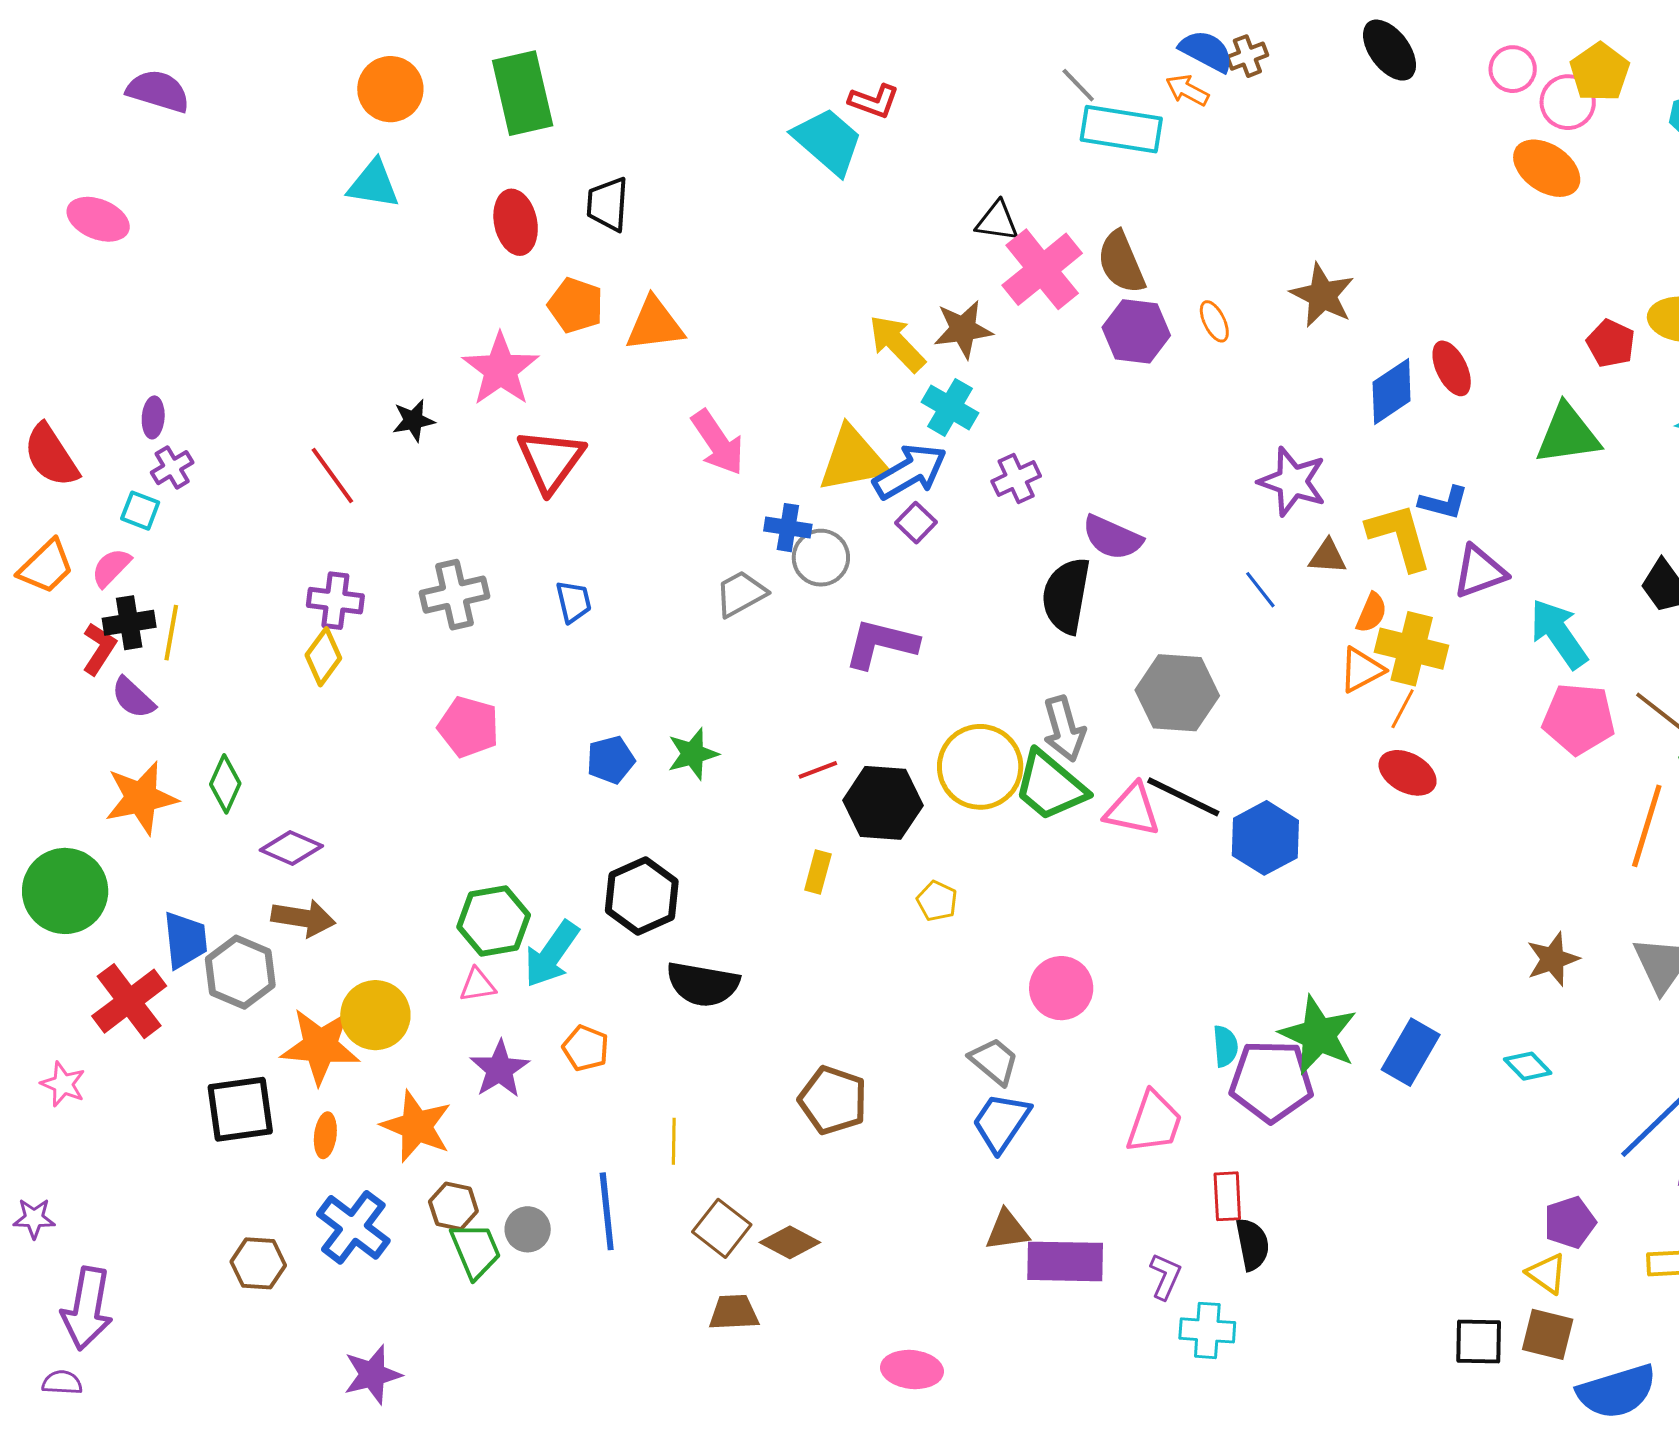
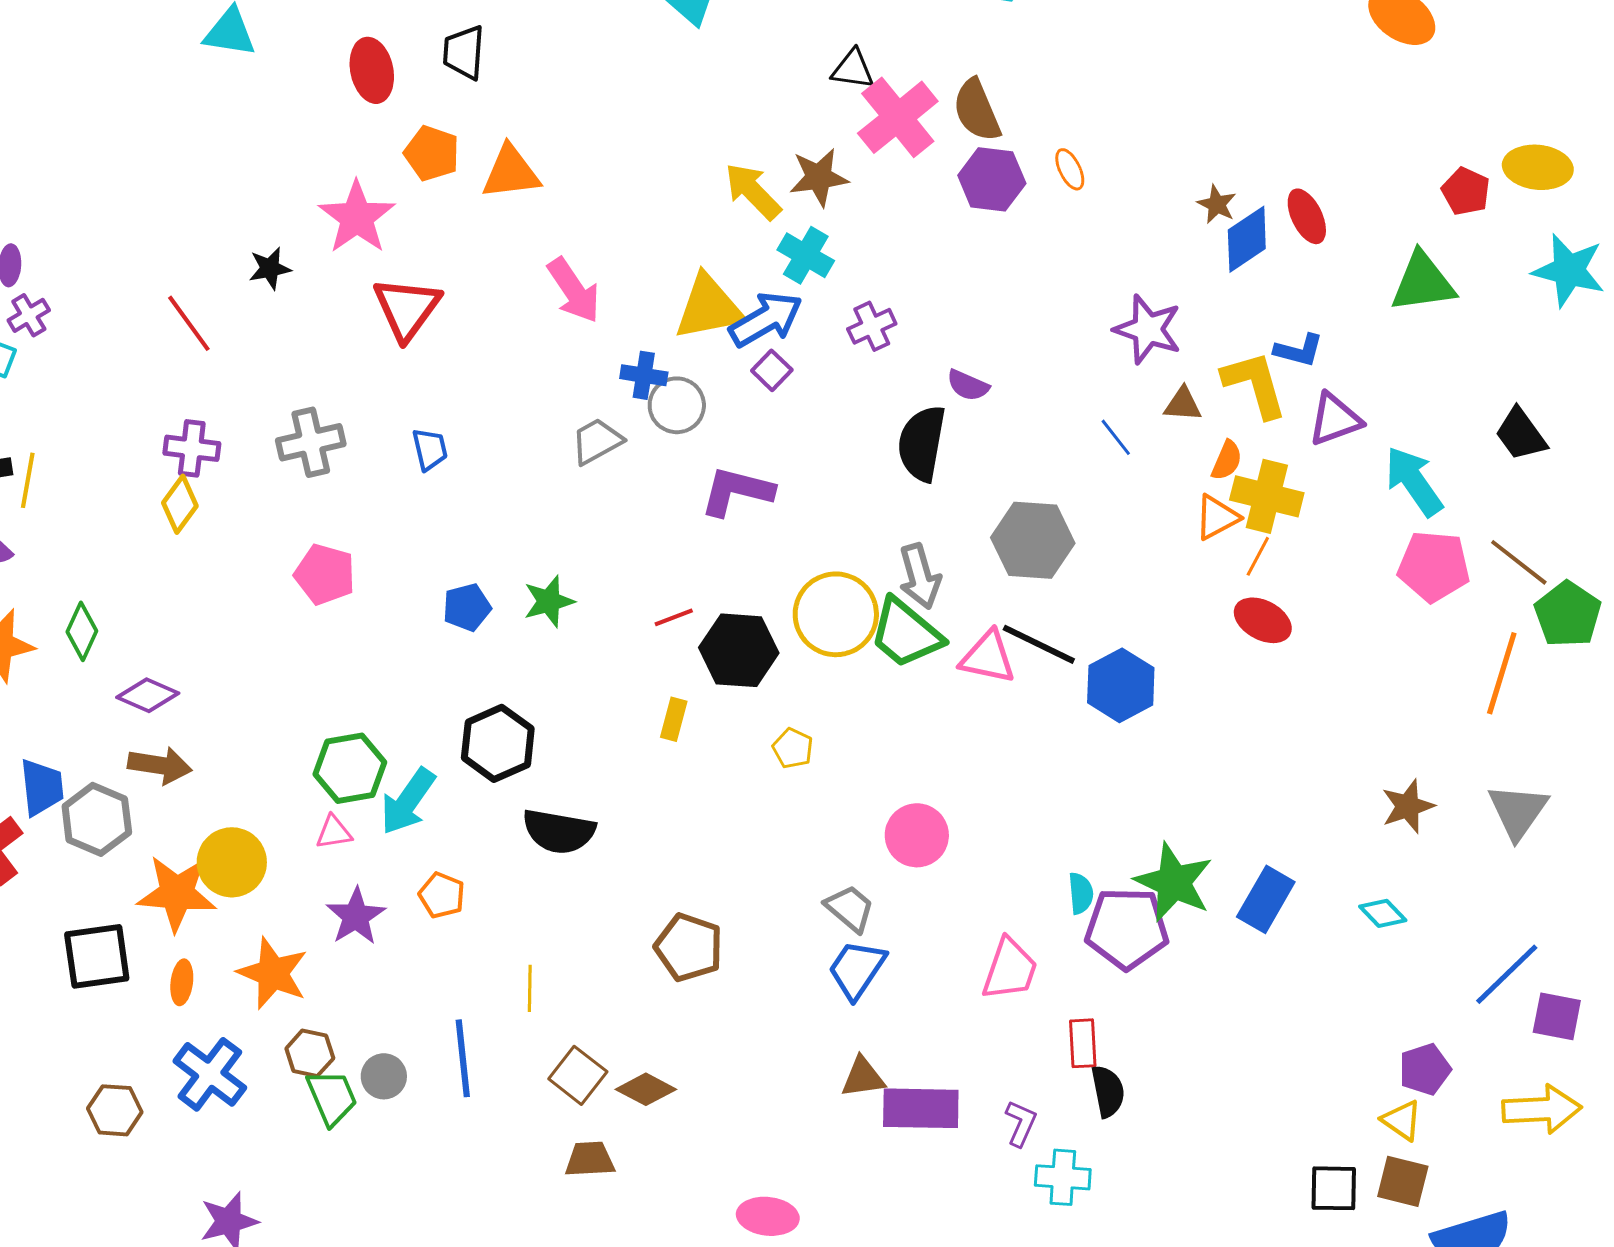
brown star: (1322, 295) -> (1217, 204), moved, size x0.6
purple semicircle: (1112, 538) -> (968, 385), size x0.7

